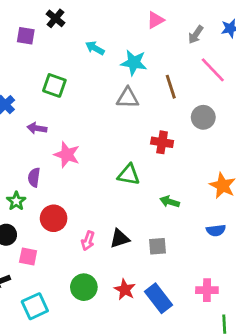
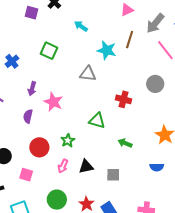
gray arrow: (196, 35) -> (155, 23), size x1.5
cyan star: (134, 63) -> (107, 50), moved
brown line: (171, 87) -> (130, 40), moved, turned 30
gray triangle: (128, 98) -> (88, 74), moved
purple arrow: (37, 128) -> (32, 89), moved, turned -88
green star: (16, 201) -> (68, 140), moved
pink square: (28, 257) -> (26, 175), moved

